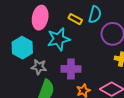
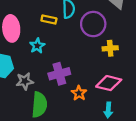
cyan star: (59, 39) -> (37, 46), size x0.6

